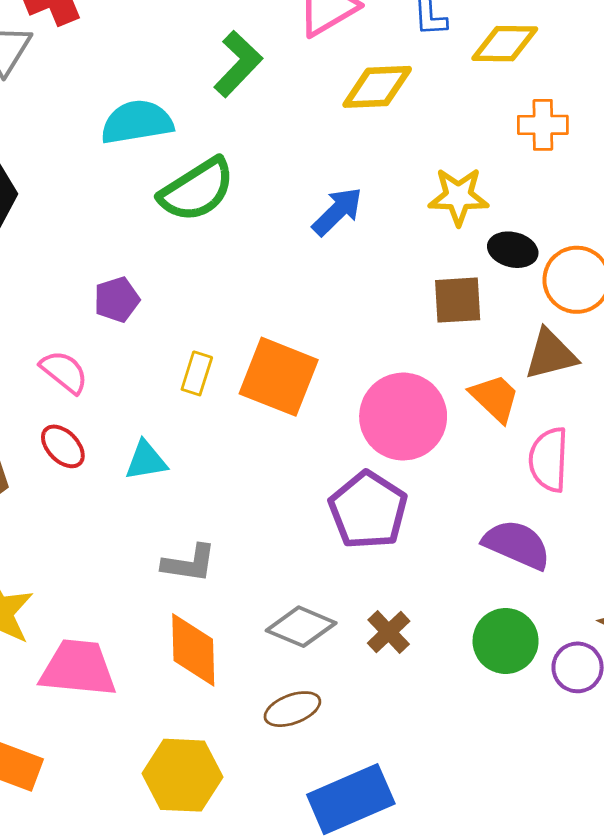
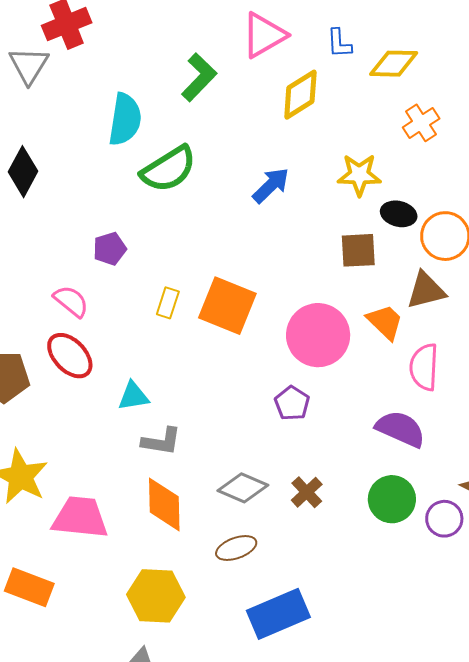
yellow diamond: (377, 87) -> (300, 95), turned -30
cyan semicircle: (137, 122) -> (125, 119), turned 108
orange cross: (543, 125) -> (421, 123), turned -33
red ellipse: (63, 446) -> (70, 356), size x1.4
cyan triangle: (146, 461) -> (133, 396), moved
purple pentagon: (368, 510) -> (292, 403), size x0.6

